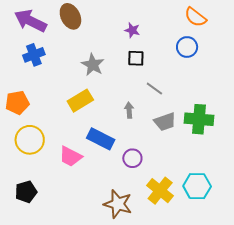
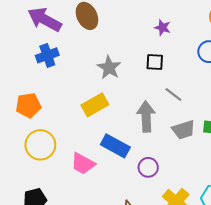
purple star: (132, 30) -> (162, 28), moved
gray arrow: (129, 110) -> (146, 117), size x1.8

